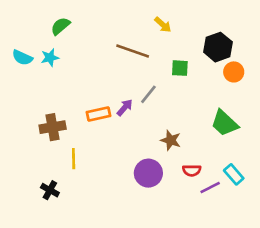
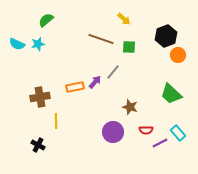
green square: (180, 68) -> (129, 47), moved

